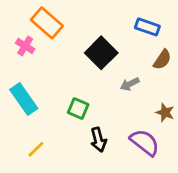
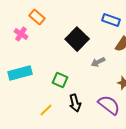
orange rectangle: (47, 23) -> (37, 17), size x0.7
cyan rectangle: (24, 99) -> (20, 73), turned -70
yellow line: (36, 149) -> (46, 110), moved

